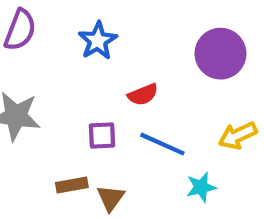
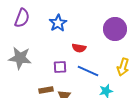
red semicircle: (143, 95) -> (79, 48), turned 32
yellow arrow: (238, 135) -> (123, 67), turned -48

